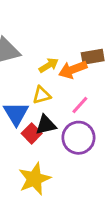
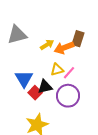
brown rectangle: (93, 57) -> (78, 39), turned -63
yellow triangle: (42, 95) -> (57, 70), moved

